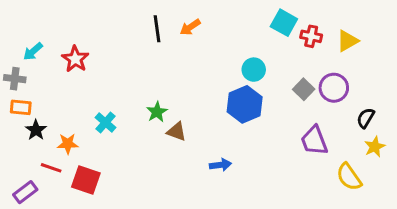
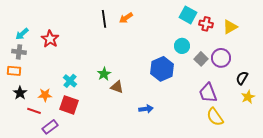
cyan circle: (254, 70) -> (182, 46), moved
gray cross: (15, 79) -> (19, 52), moved
black star: (36, 130) -> (20, 93), moved
yellow semicircle: (349, 177) -> (215, 117), moved
red square: (86, 180) -> (69, 105), moved
purple rectangle: (25, 192) -> (50, 127), moved

